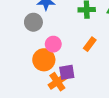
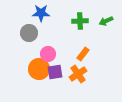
purple square: (67, 72) -> (55, 72), moved
orange cross: (57, 82) -> (78, 74), moved

